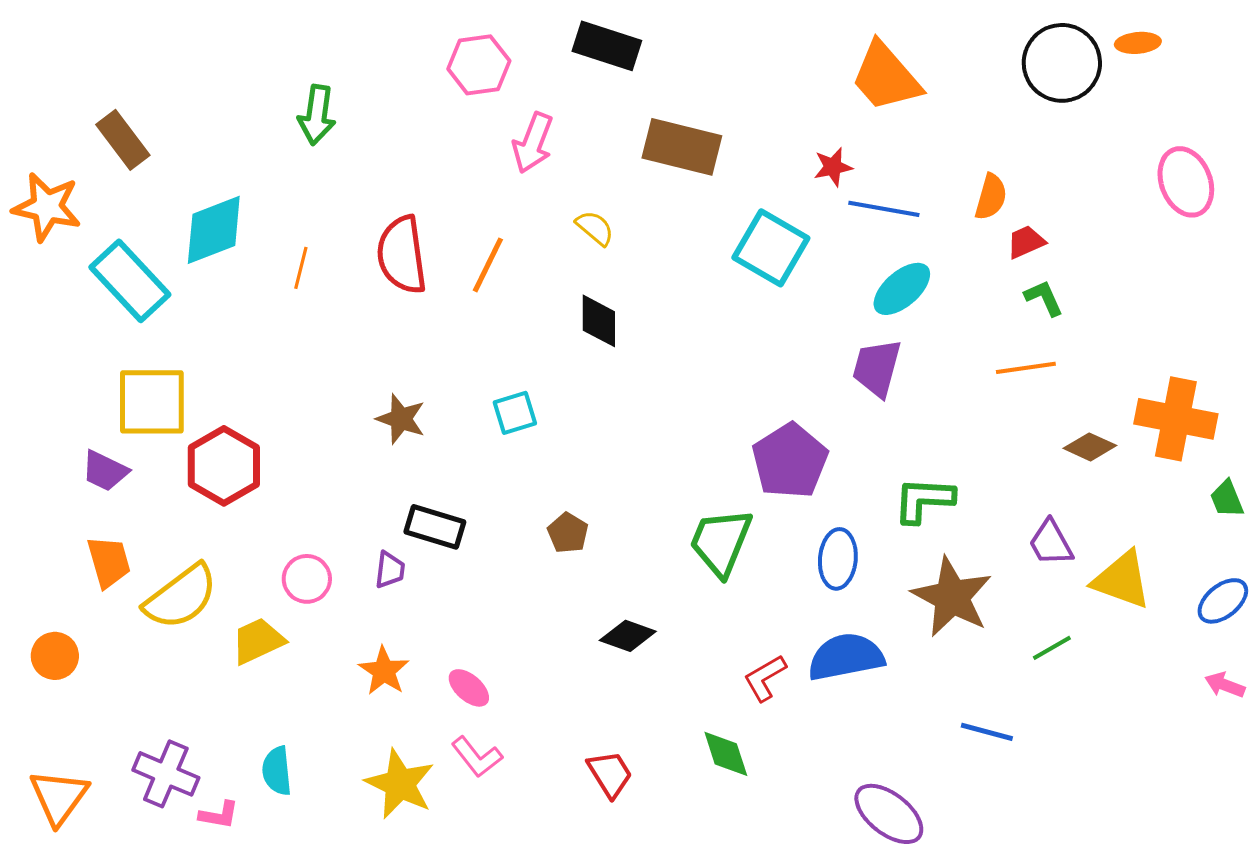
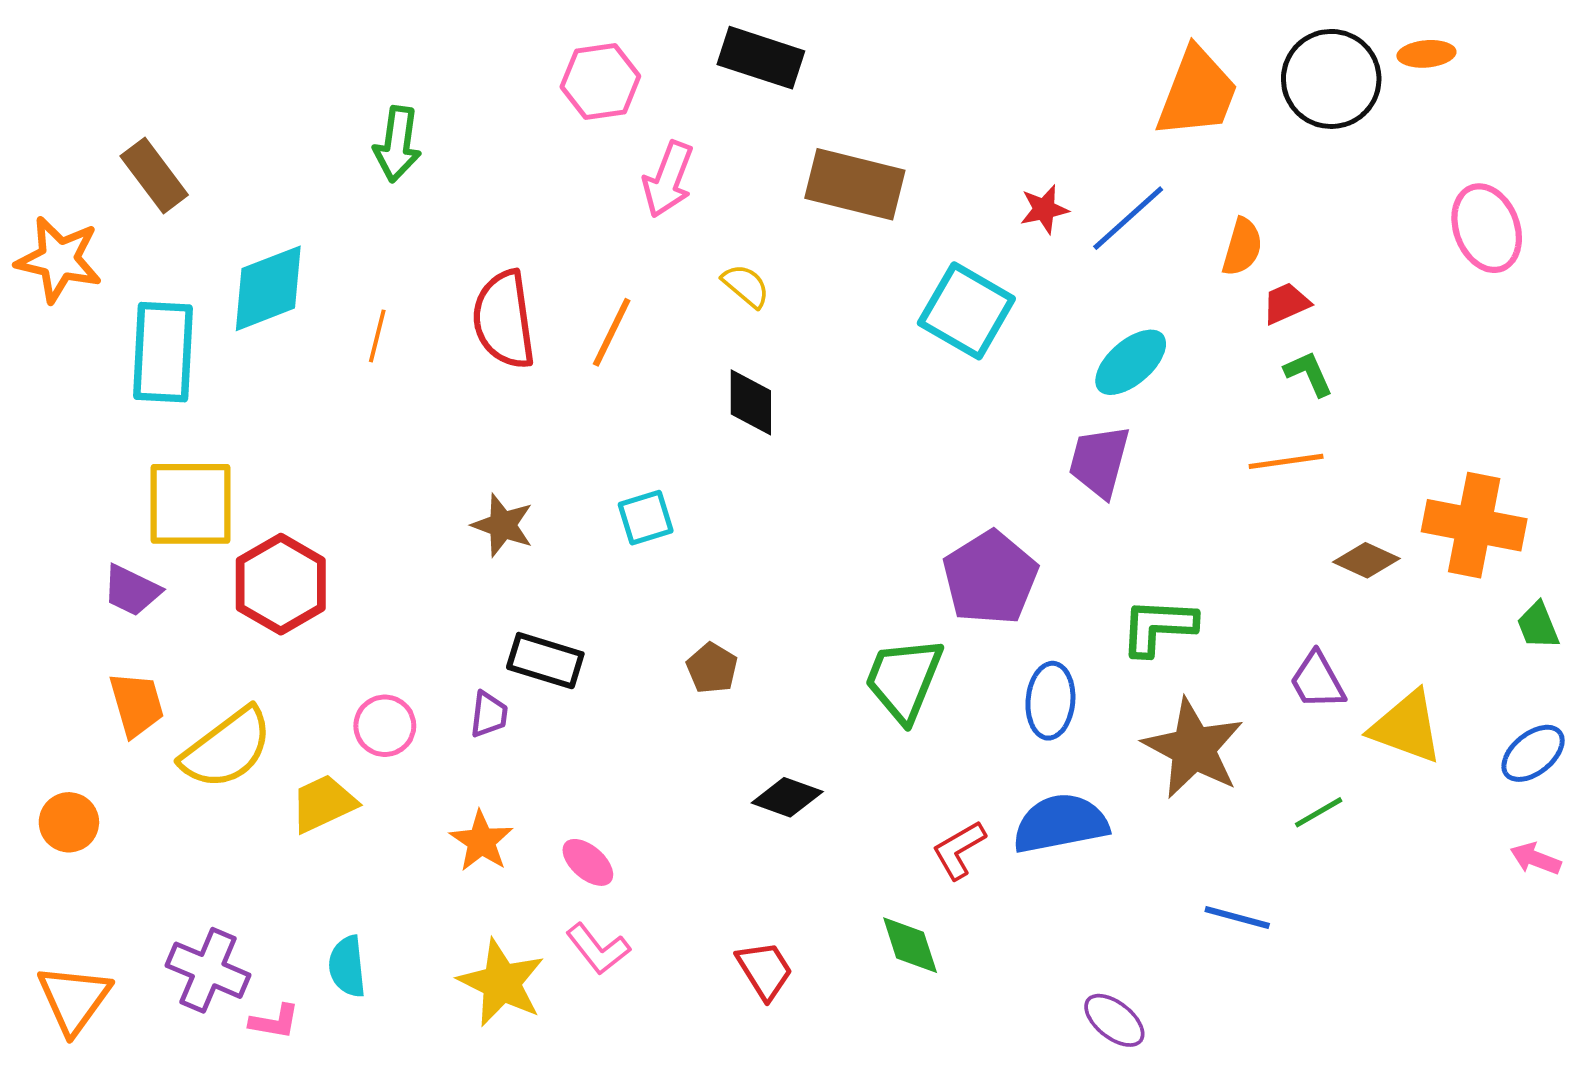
orange trapezoid: (886, 77) -> (1197, 93), moved, turned -118
blue line: (884, 209) -> (1128, 218), moved, turned -52
cyan rectangle: (130, 281) -> (163, 352), turned 46
purple ellipse: (889, 814) -> (1114, 1020), size x0.7

